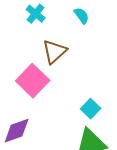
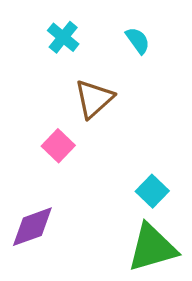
pink square: (33, 81) -> (58, 146), size x0.6

